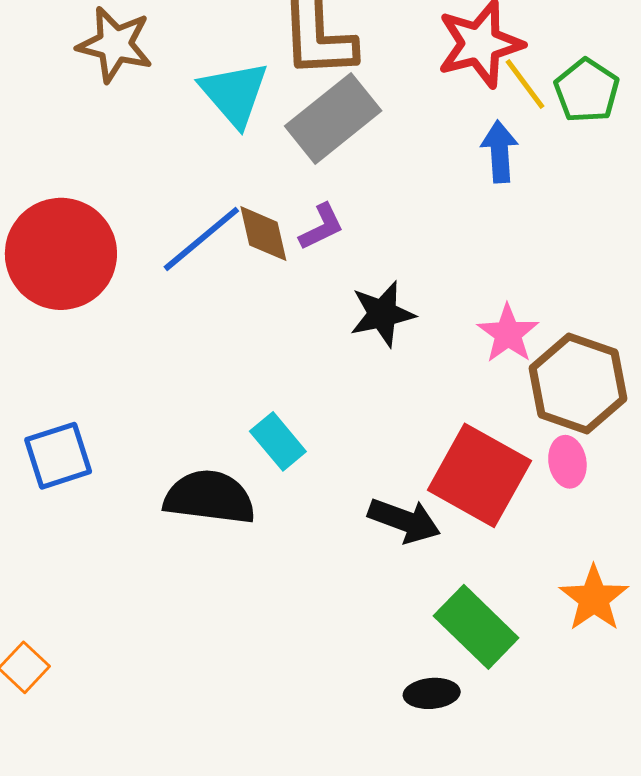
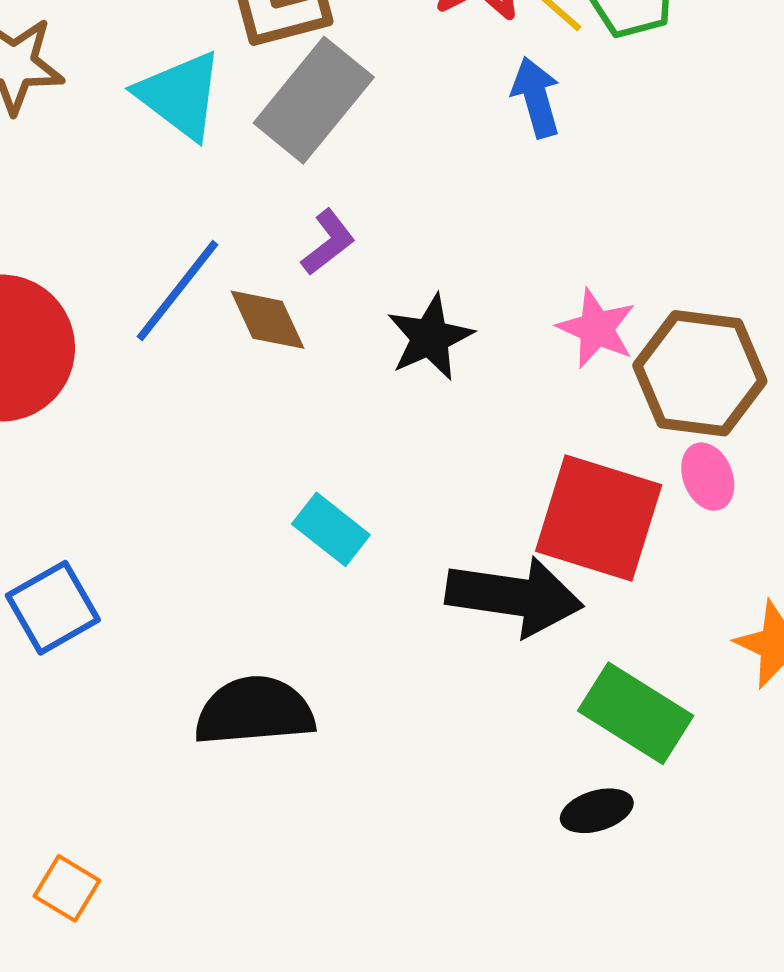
brown diamond: (263, 234) -> (267, 320), moved
black semicircle: (210, 497) -> (254, 711), moved
black arrow: (404, 520) -> (514, 596), size x1.4

